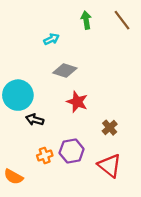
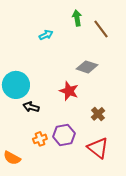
brown line: (122, 20) -> (101, 29), moved
gray diamond: (65, 70) -> (87, 67), moved

